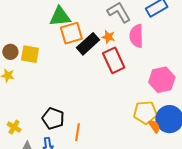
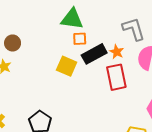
orange square: (71, 33) -> (80, 39), size x0.6
yellow square: (30, 54) -> (67, 66), moved

